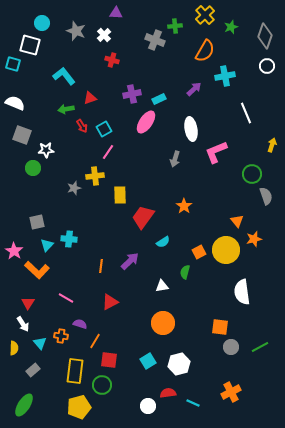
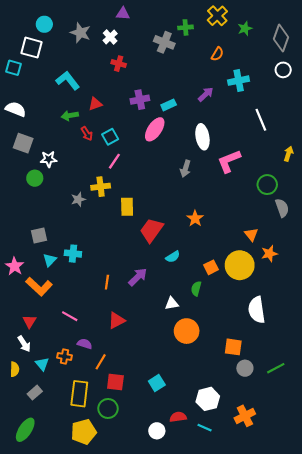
orange semicircle: (205, 51) -> (217, 54), size x0.6
orange circle: (163, 323) -> (187, 331), moved
white hexagon: (179, 364) -> (208, 399), moved

